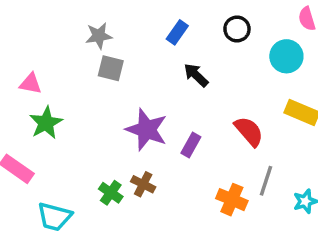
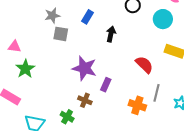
blue rectangle: (177, 32) -> (88, 17), moved
black arrow: (196, 75) -> (111, 34), turned 63
purple rectangle: (191, 145) -> (106, 85), moved
green cross: (111, 193) -> (67, 117), moved

